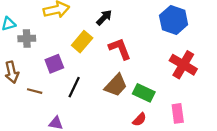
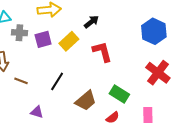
purple square: (54, 64) -> (43, 39), moved
brown trapezoid: (116, 85) -> (86, 101), moved

